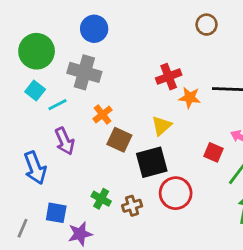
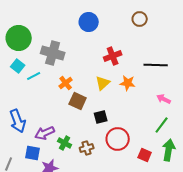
blue circle: (94, 29) -> (89, 22), moved
orange star: (190, 98) -> (128, 83), moved
yellow triangle: (162, 126) -> (103, 83), moved
purple arrow: (65, 141) -> (45, 133), moved, turned 90
red square: (214, 152) -> (145, 155), moved
black square: (152, 162) -> (101, 117), size x0.6

